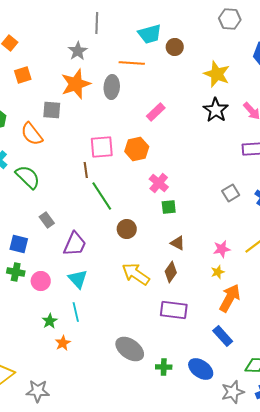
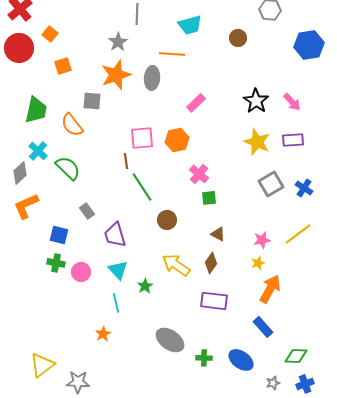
brown circle: (175, 47) -> (238, 38), moved
yellow star: (217, 74) -> (257, 142), moved
gray square: (231, 193) -> (271, 184), size x1.4
purple trapezoid: (75, 244) -> (115, 235), turned 140
green star: (50, 321) -> (145, 286), moved
gray star: (233, 392) -> (273, 383), size x0.6

